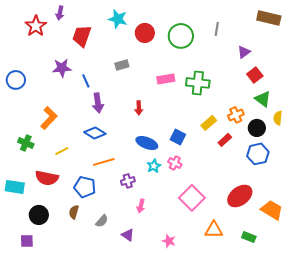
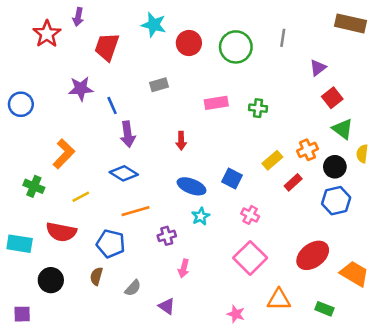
green cross: (198, 83) -> (258, 108), size x0.6
pink cross: (175, 163) -> (250, 215), moved
purple square: (27, 241) -> (22, 314), moved
pink star: (169, 241) -> (236, 314), moved

